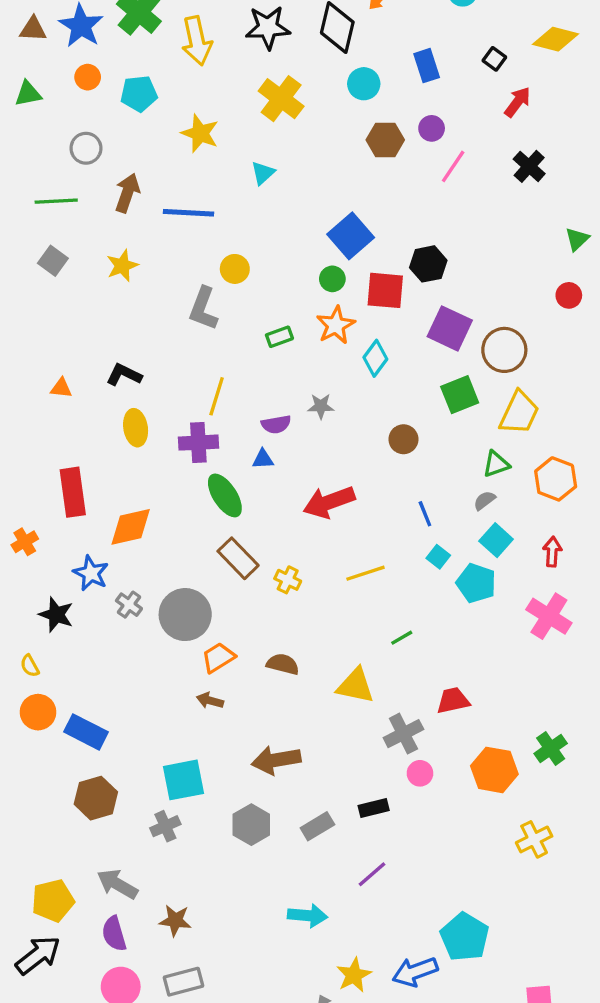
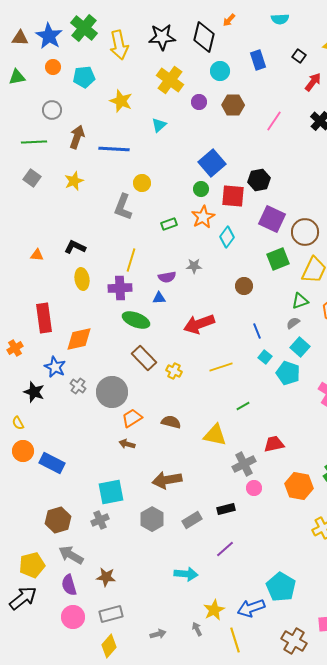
purple circle: (432, 128) -> (199, 102), moved
green ellipse: (225, 495) -> (136, 320), turned -36
brown hexagon: (96, 798) -> (58, 520), moved

